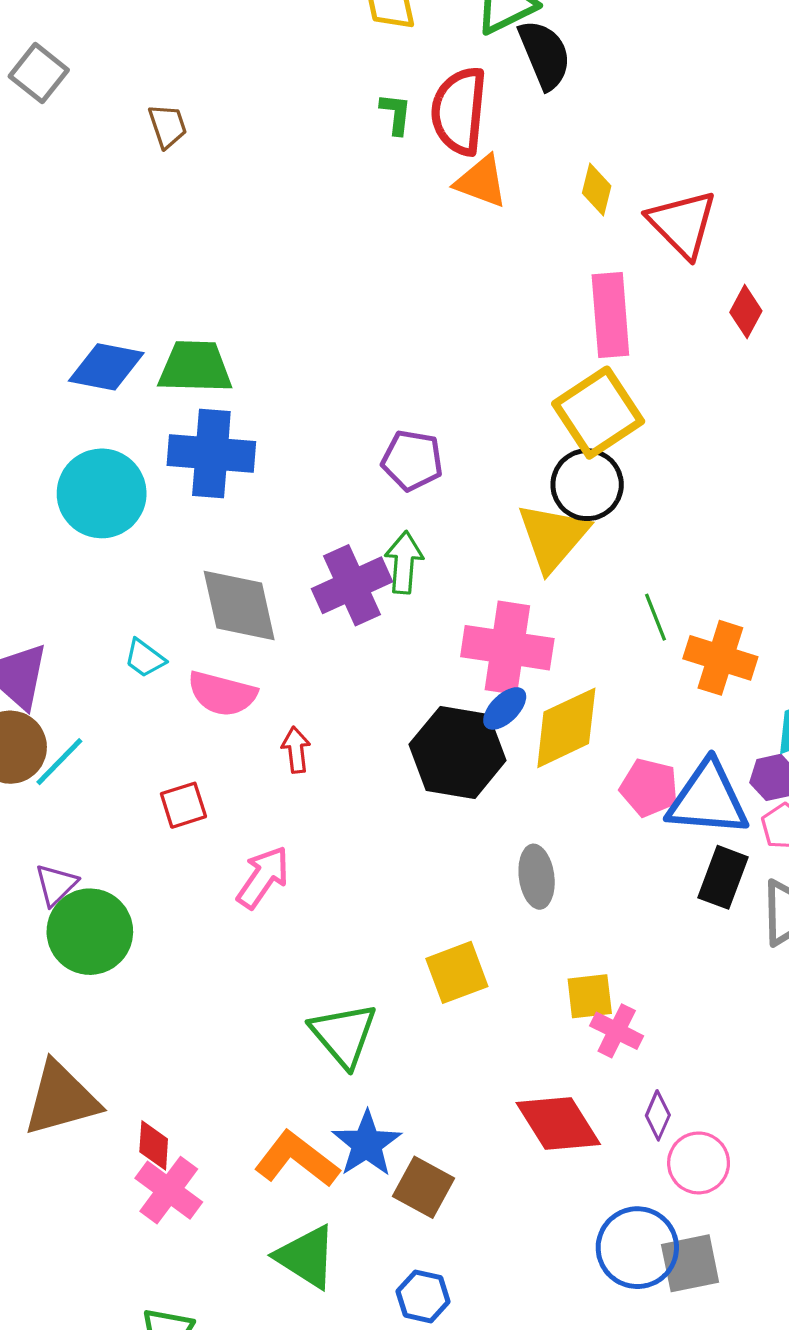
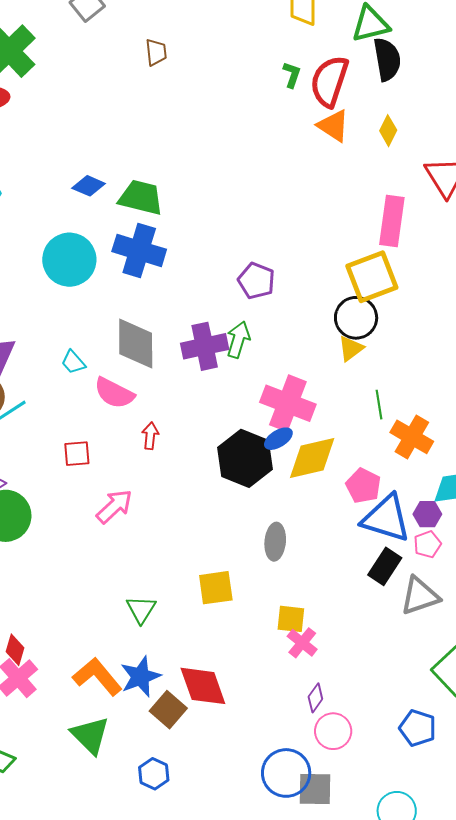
yellow diamond: (597, 189) -> (388, 131), moved
blue diamond: (106, 367) -> (89, 186), size x0.7
yellow triangle: (553, 537) -> (351, 348), moved, size x0.6
pink pentagon: (649, 788) -> (363, 486), moved
green triangle: (344, 1035) -> (141, 609), size x0.7
red diamond: (558, 1123) -> (203, 686), moved

